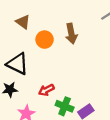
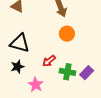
orange circle: (45, 40) -> (67, 34), moved

